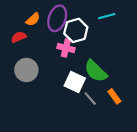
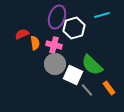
orange semicircle: (33, 19) -> (35, 43), moved, turned -56
pink cross: (66, 48) -> (54, 45), moved
gray circle: (26, 70) -> (55, 64), moved

